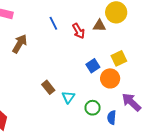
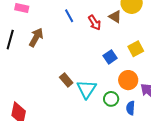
brown triangle: (99, 26) -> (115, 17), turned 32
orange circle: (110, 78) -> (128, 80), moved
cyan triangle: (68, 97) -> (87, 89), size x1.5

